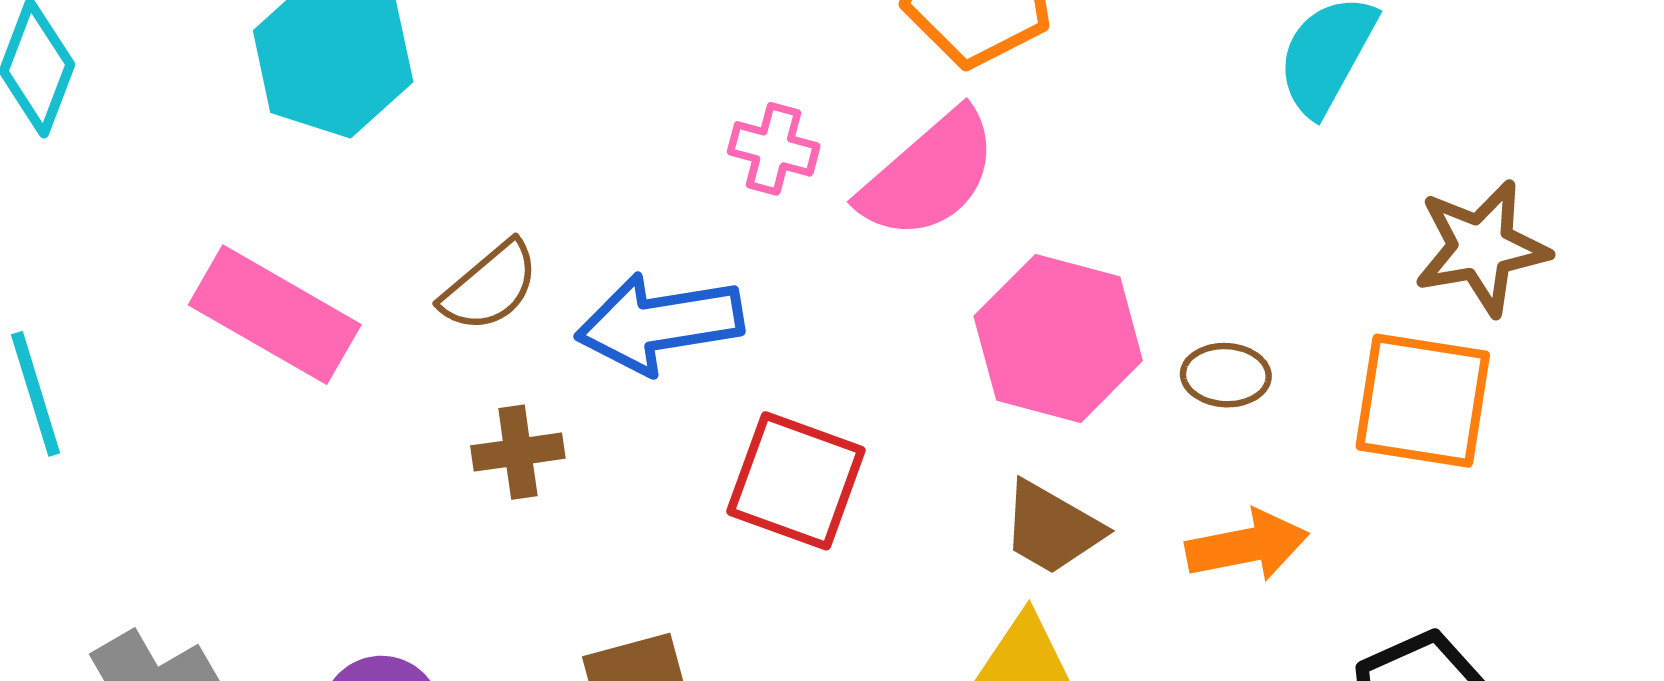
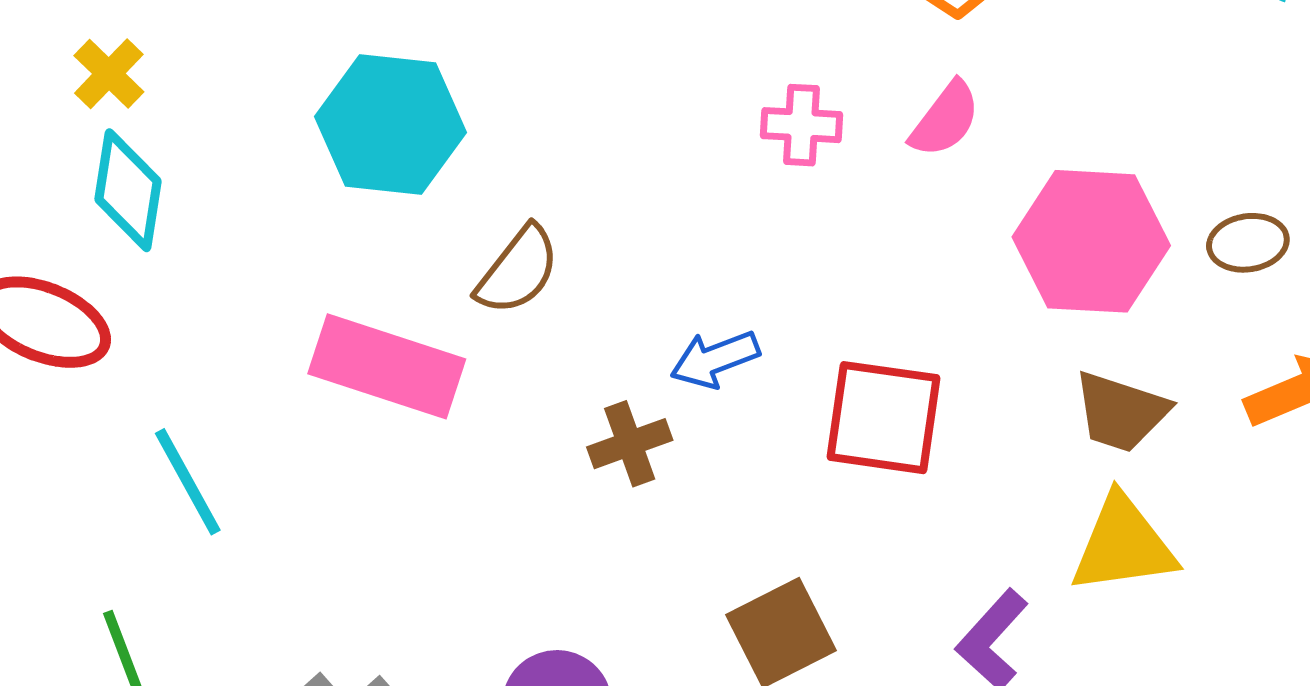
pink semicircle: (929, 175) -> (945, 119), size x0.6
brown semicircle: (490, 287) -> (518, 270), moved
blue arrow: (660, 323) -> (715, 359), moved, size x0.6

